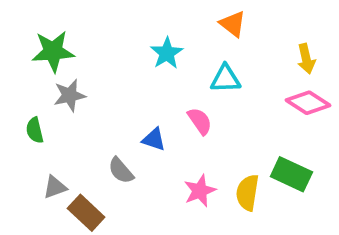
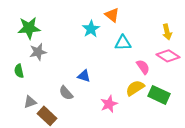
orange triangle: (233, 24) -> (112, 15), moved
pink semicircle: (200, 121) -> (143, 67), moved
yellow semicircle: (247, 193) -> (135, 88), moved, turned 48

